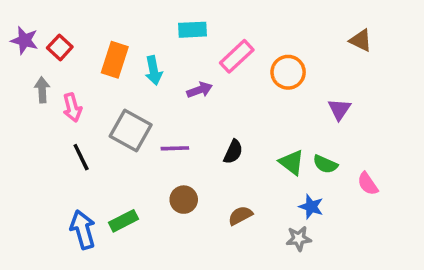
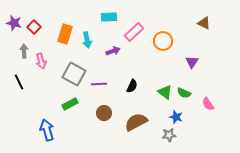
black line: (81, 157) -> (19, 82), moved
brown semicircle: (240, 216) -> (136, 122), size x1.6
green rectangle: (124, 221) -> (70, 104), moved

